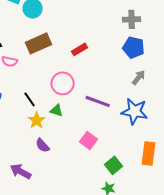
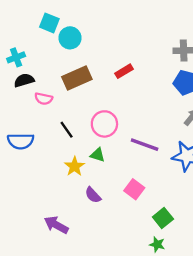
red rectangle: (80, 49) -> (124, 71), moved
black line: (30, 99) -> (67, 130), moved
purple semicircle: (43, 145) -> (93, 195), moved

